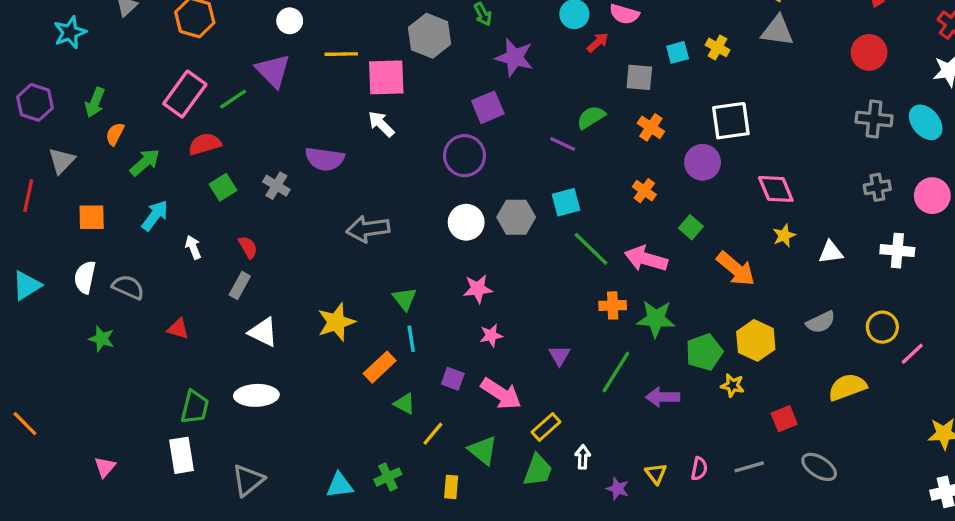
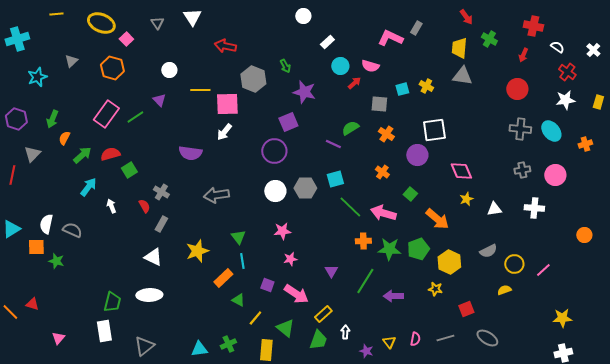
purple triangle: (273, 71) -> (159, 100), size x0.6
white arrow: (381, 124) -> (224, 132), turned -96
red semicircle: (205, 144) -> (110, 154), moved
gray cross: (276, 186) -> (161, 192), moved
orange square: (92, 217) -> (36, 247), moved
gray rectangle: (240, 285) -> (161, 224), moved
yellow circle: (882, 327) -> (514, 264), moved
red triangle: (178, 329) -> (32, 304), moved
green pentagon: (704, 352) -> (418, 249), moved
yellow semicircle: (847, 387) -> (504, 290), size x0.6
yellow rectangle: (451, 487) -> (266, 350), size x1.5

